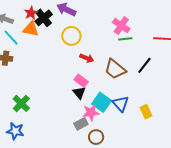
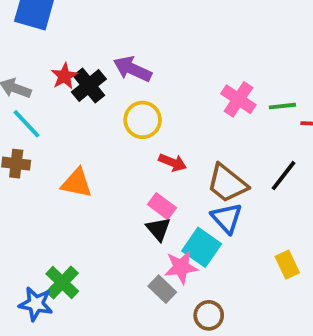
orange triangle: (31, 29) -> (77, 183), moved
green line: (125, 39) -> (282, 106), moved
green cross: (21, 103) -> (62, 282), moved
blue triangle: (121, 104) -> (227, 218), moved
gray rectangle: (81, 124) -> (162, 289), turned 72
brown circle: (96, 137) -> (209, 315), moved

